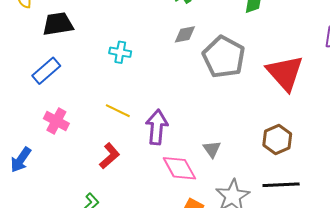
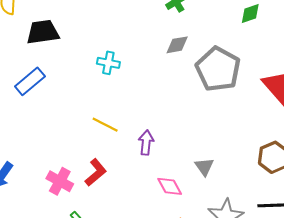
pink cross: (56, 121) -> (60, 181), moved
purple arrow: (157, 127) -> (146, 143), size x0.7
pink diamond: (179, 168) -> (170, 186), size x0.7

